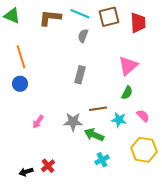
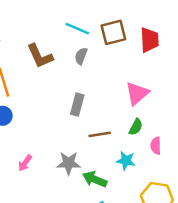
brown L-shape: (50, 18) -> (40, 56), moved, turned -120
brown line: (98, 109) -> (100, 134), moved
pink semicircle: (143, 116) -> (156, 146), moved, turned -136

